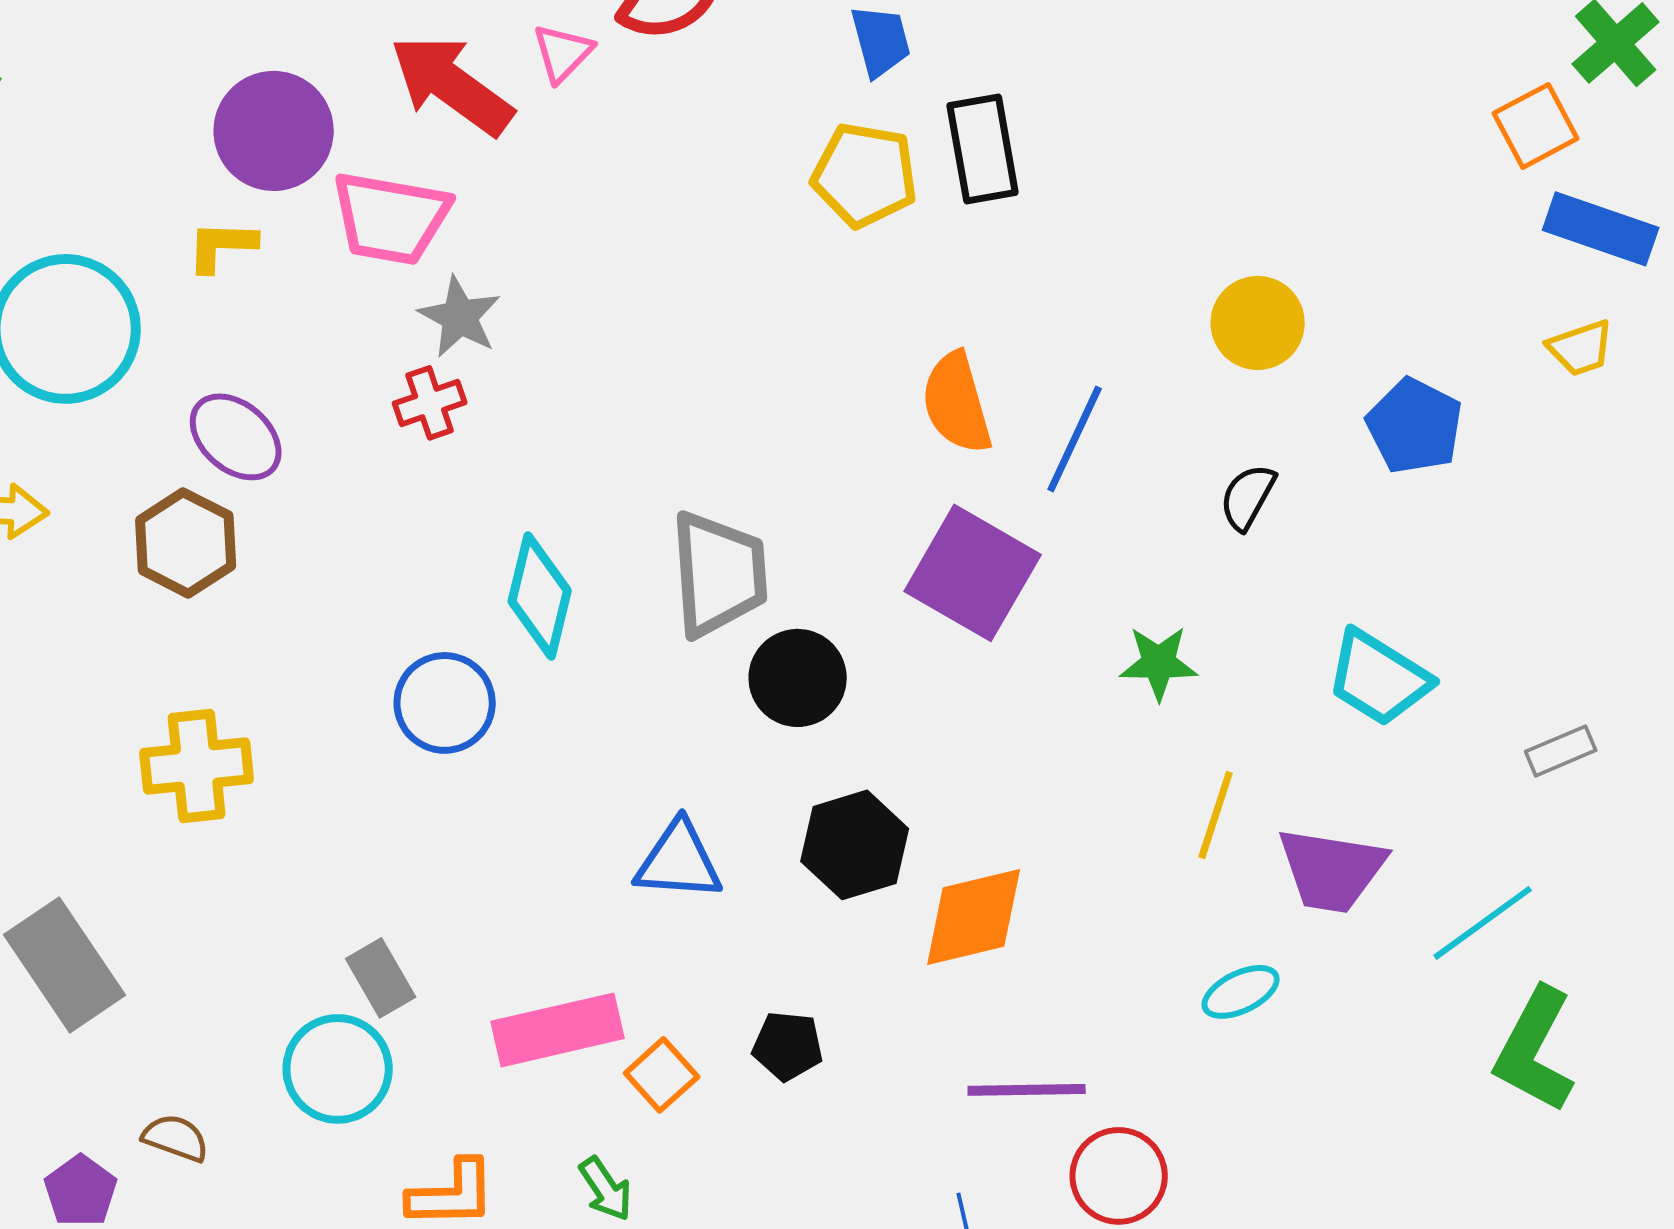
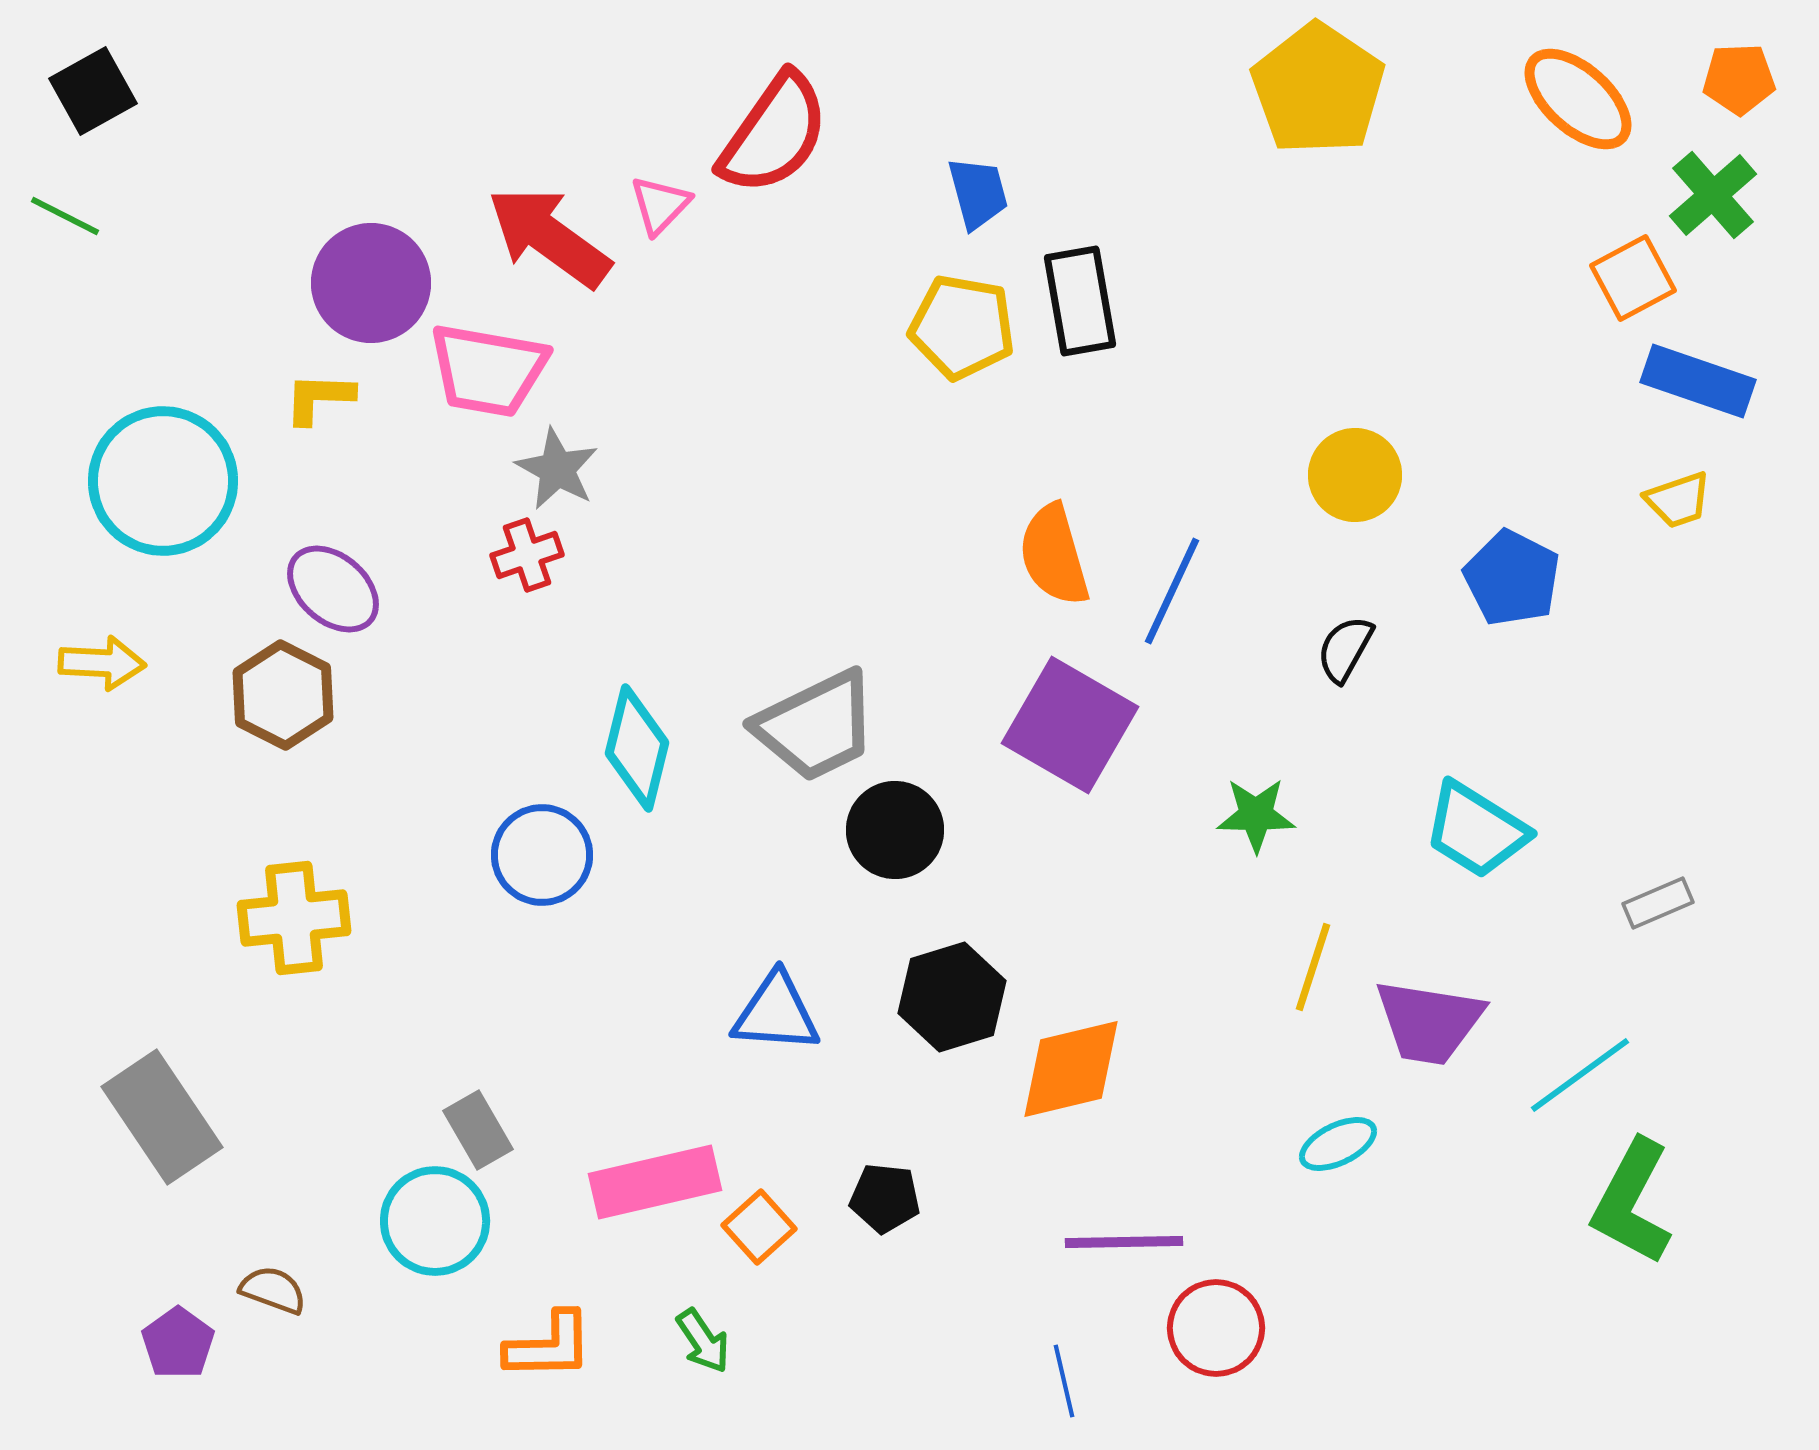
gray trapezoid: (719, 574) -> (816, 726), turned 68

